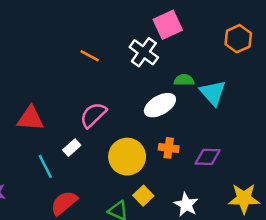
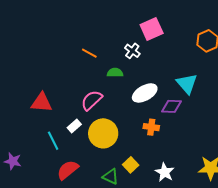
white cross: (144, 52) -> (132, 51), size x0.7
green semicircle: (184, 80) -> (115, 73), moved
yellow circle: (127, 157) -> (103, 133), moved
purple diamond: (208, 157) -> (172, 106), moved

